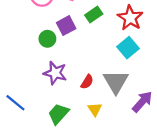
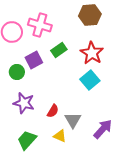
gray triangle: (116, 82) -> (73, 120), moved, size x0.7
yellow triangle: (95, 109) -> (60, 136), turned -32

